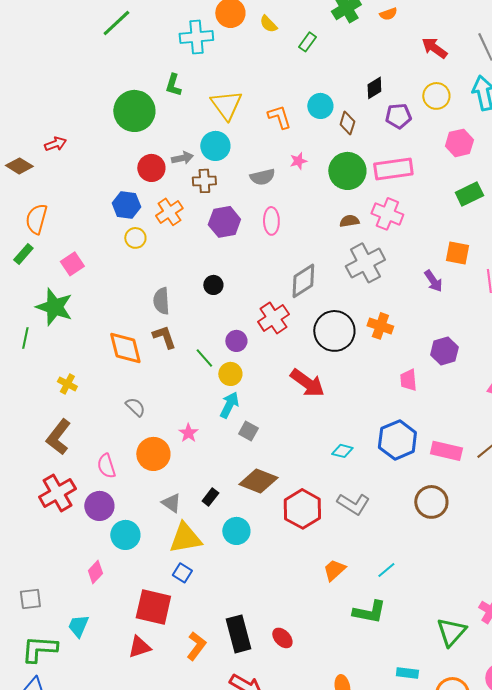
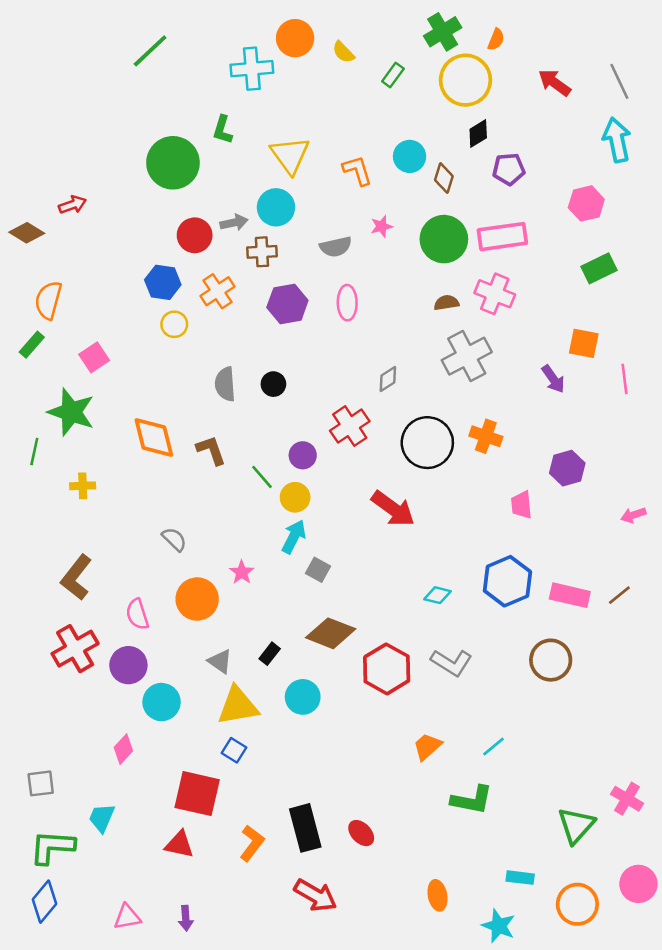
orange semicircle: (388, 14) -> (496, 39), turned -48
yellow circle: (436, 96) -> (465, 80), moved, size x1.5
gray diamond: (303, 281) -> (388, 379), size x0.6
gray semicircle: (161, 301) -> (225, 384), moved
orange diamond: (125, 348) -> (154, 437), moved
yellow cross: (67, 384) -> (83, 486), moved, turned -30
red triangle: (139, 647) -> (179, 844), turned 30

